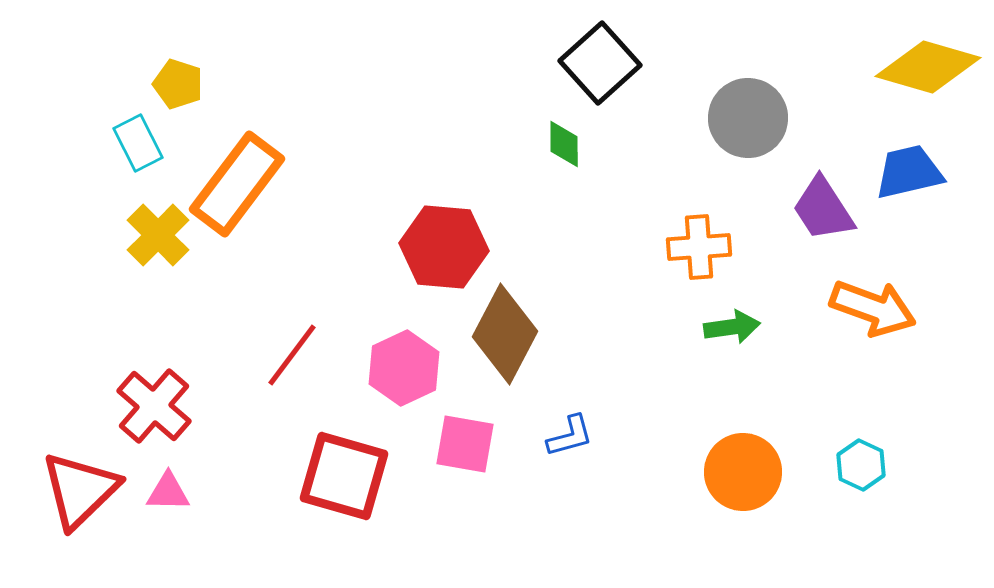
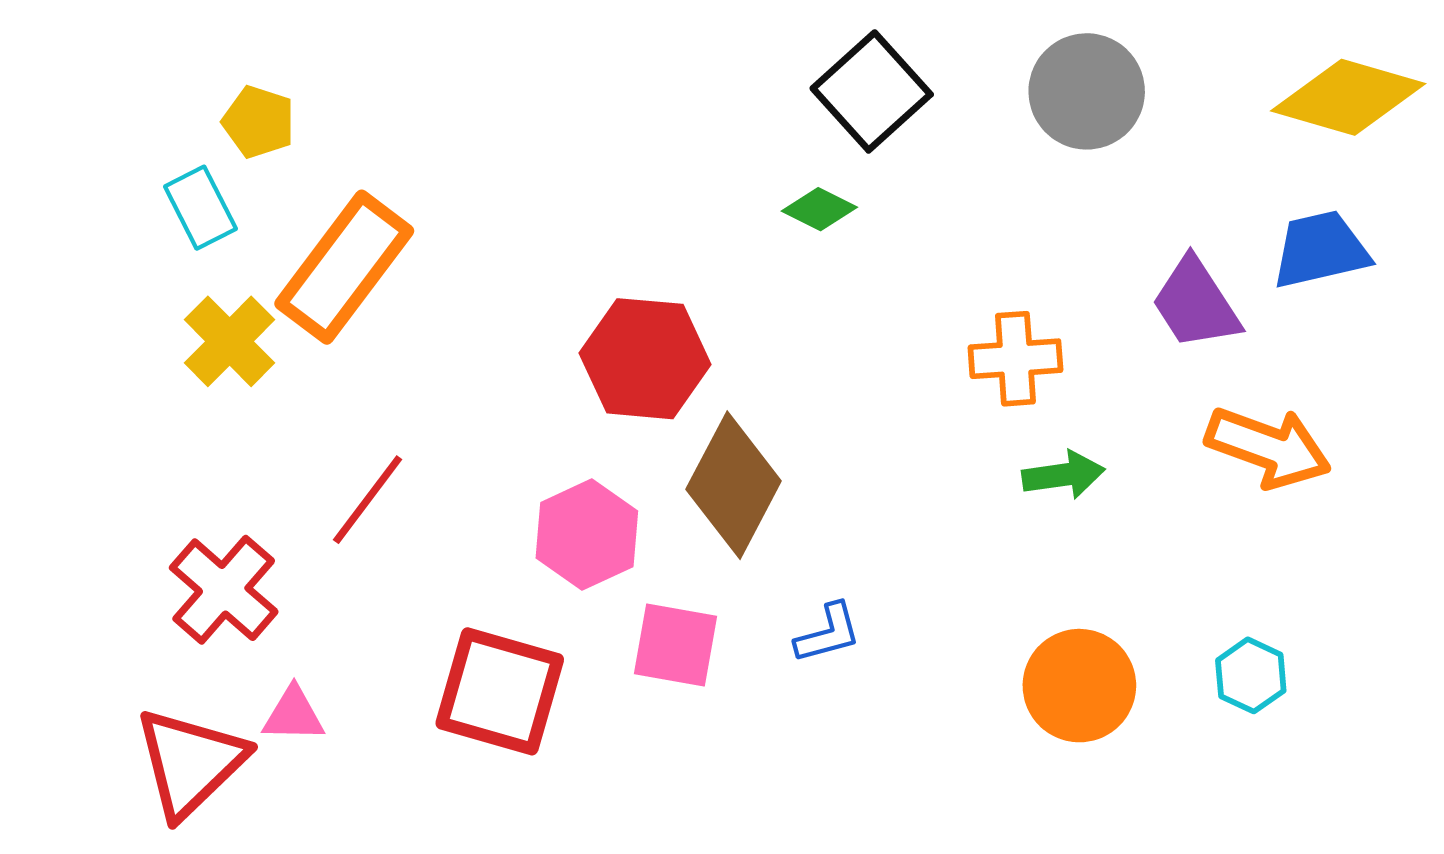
gray circle: (748, 118) -> (1087, 91), moved
green diamond: (564, 144) -> (819, 209), turned -63
red line: (292, 355) -> (368, 500), moved
red triangle: (80, 490) -> (190, 763), moved
pink triangle: (168, 492) -> (293, 715), moved

